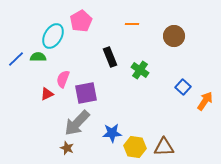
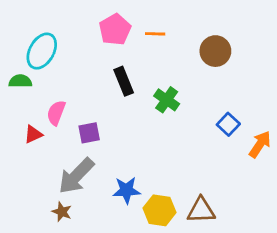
pink pentagon: (81, 21) -> (115, 30), moved
purple square: (86, 93) -> (89, 133), size x0.7

